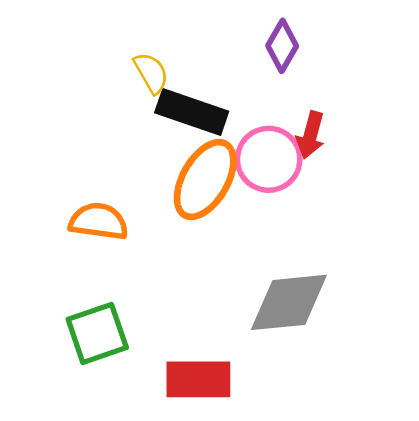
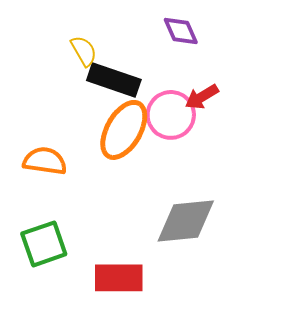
purple diamond: (282, 46) -> (181, 31), turned -54
red arrow: (310, 135) -> (202, 97), turned 44

